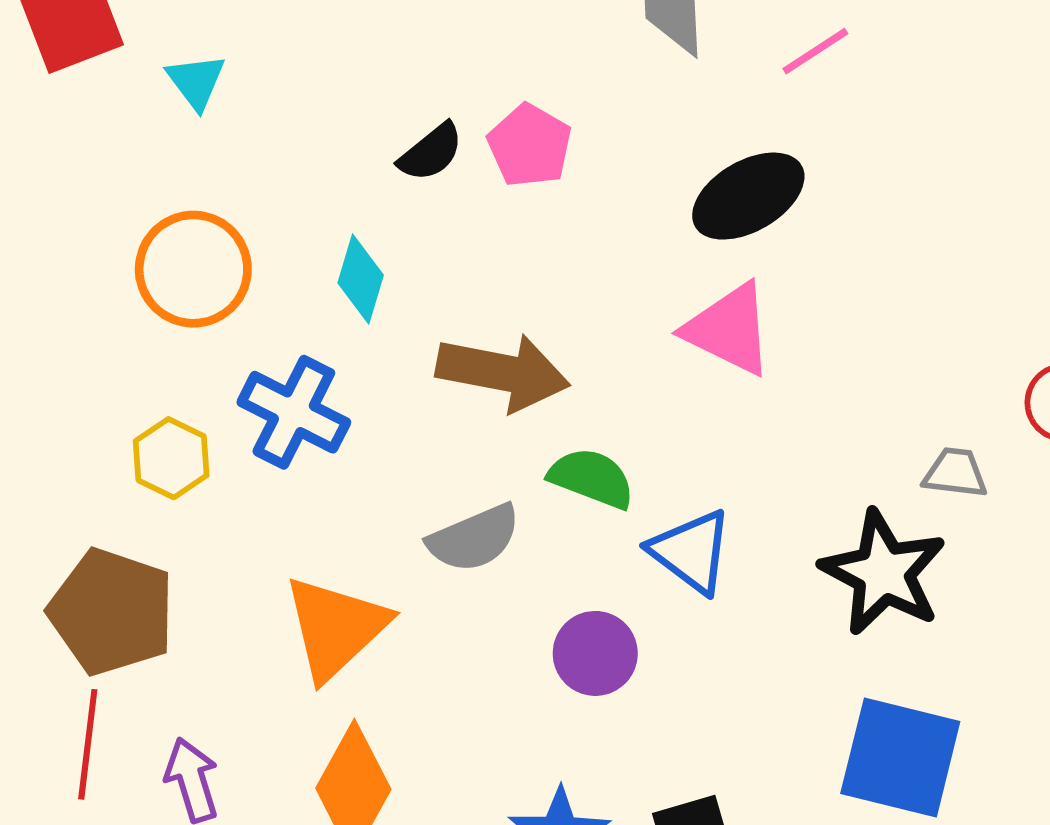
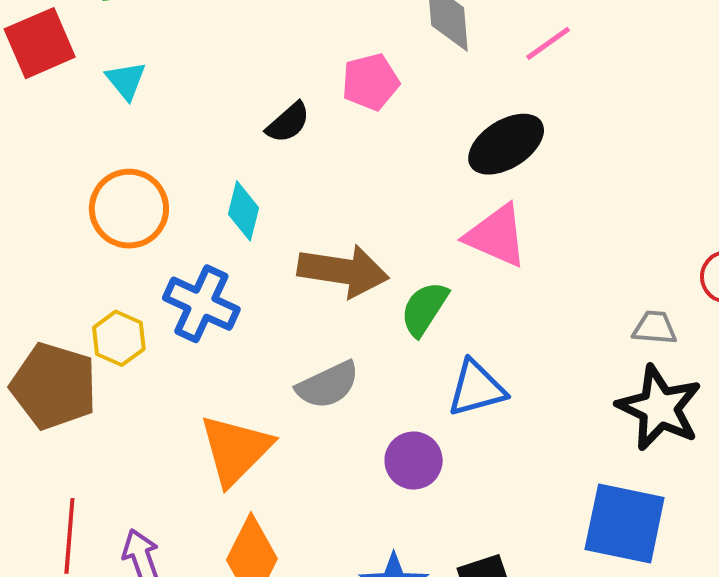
pink pentagon: (530, 146) -> (370, 82), moved, turned 30
green semicircle: (592, 478) -> (424, 309), moved, turned -76
blue triangle: (691, 551) -> (476, 388), turned -50
black star: (883, 573) -> (659, 408), moved
brown pentagon: (112, 612) -> (54, 386), moved

